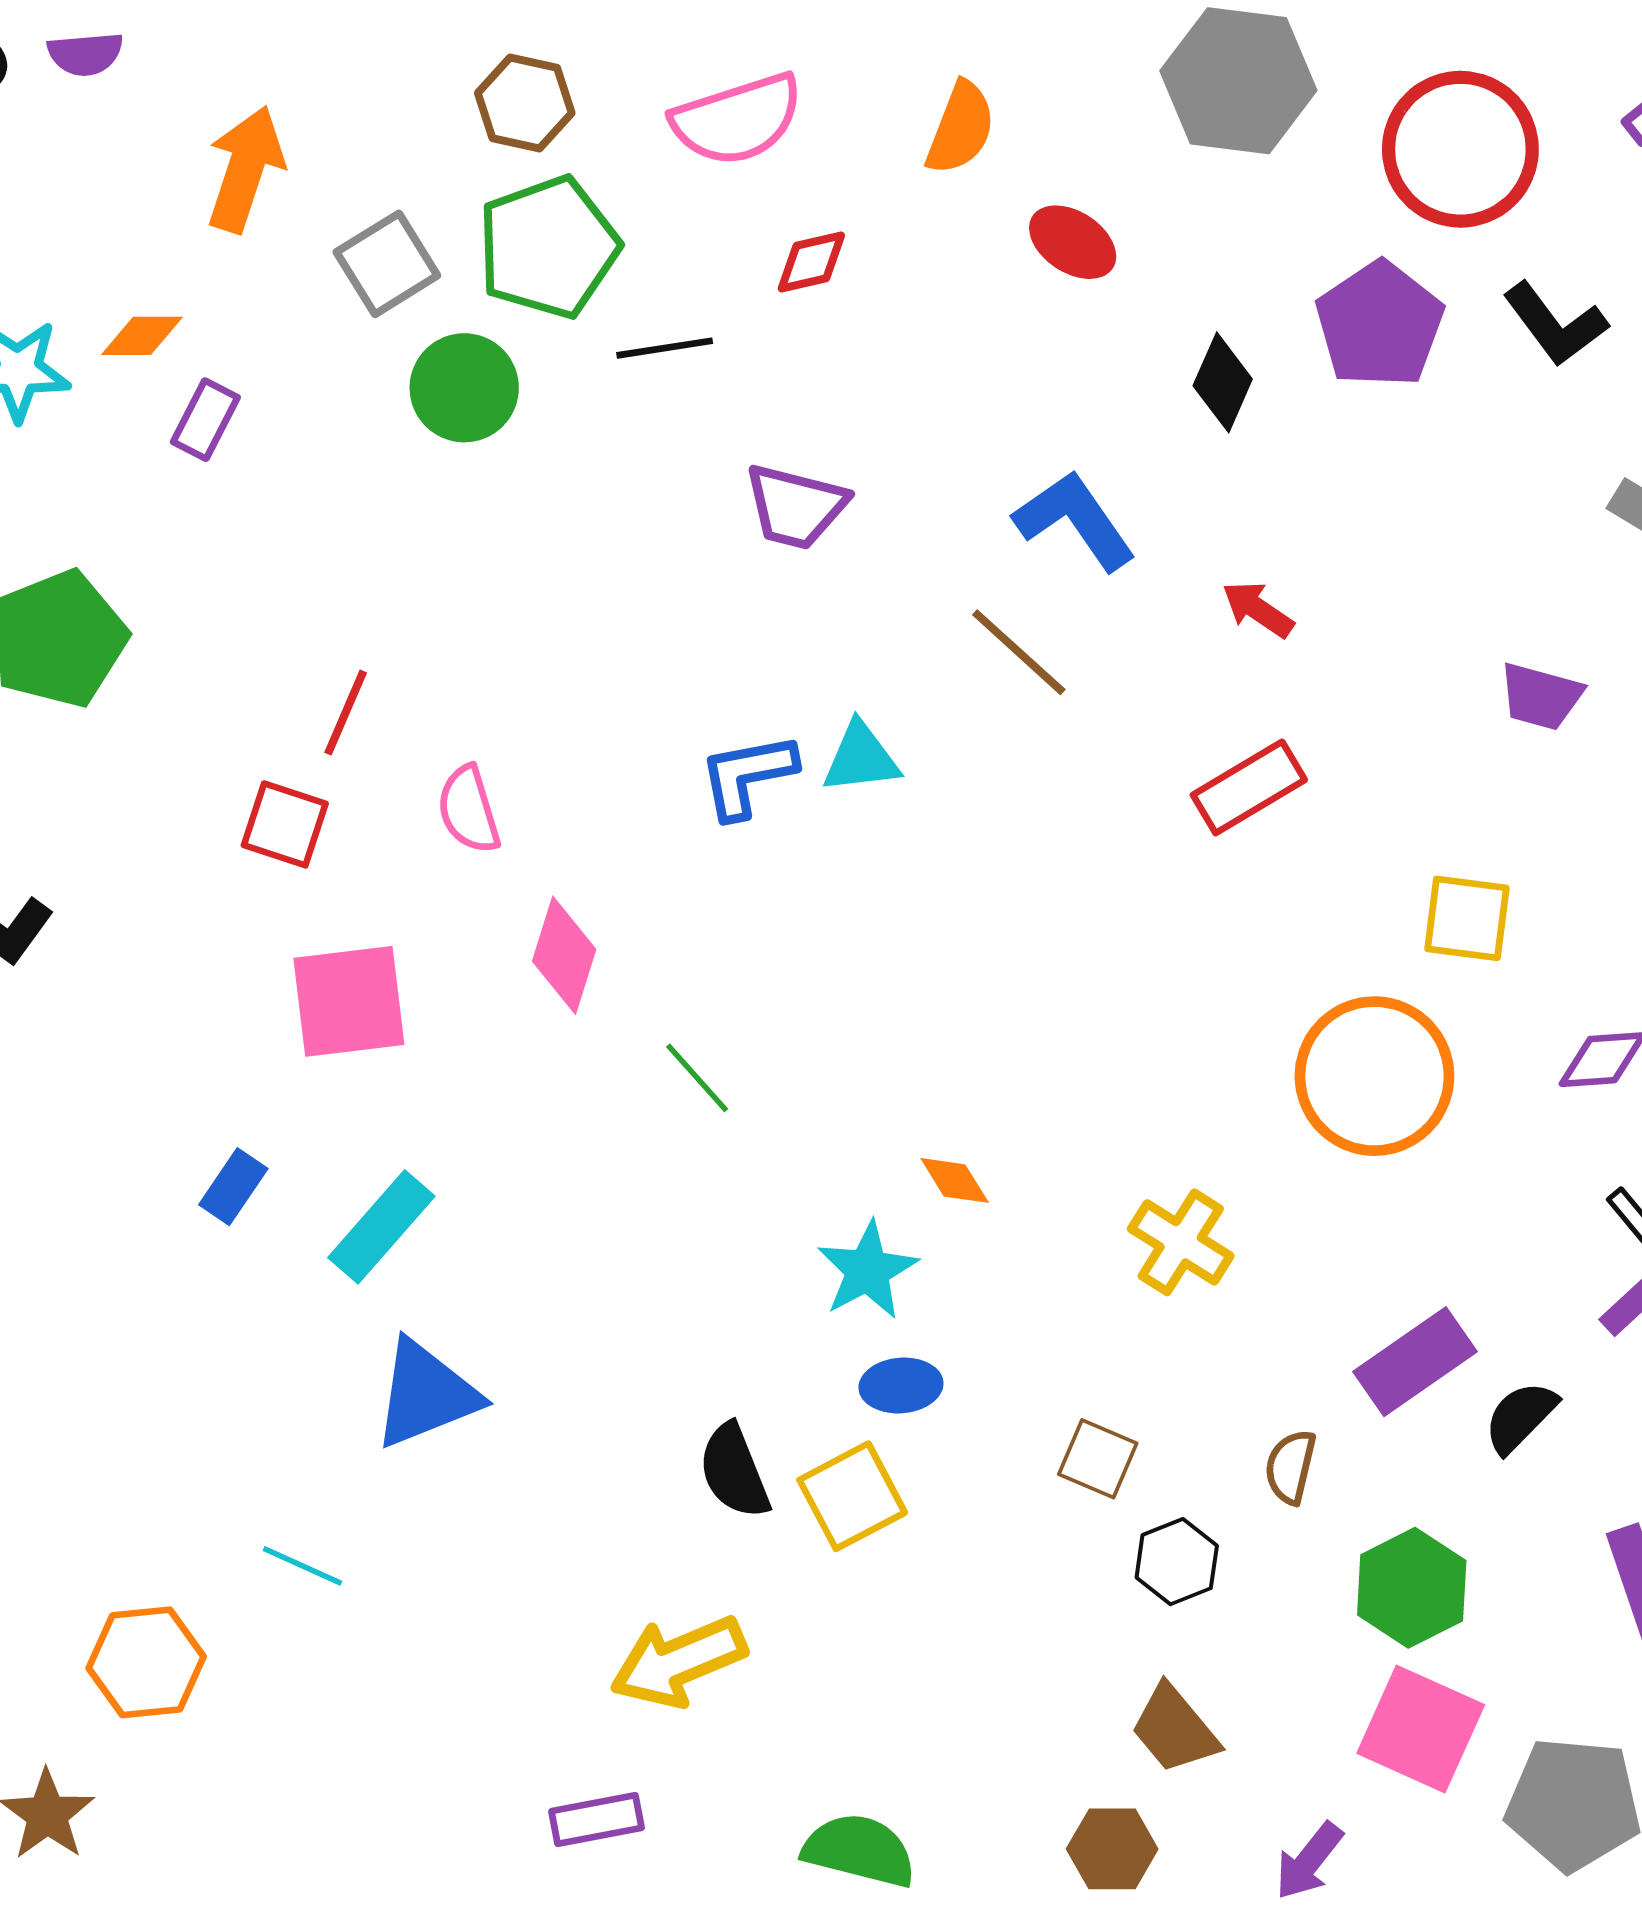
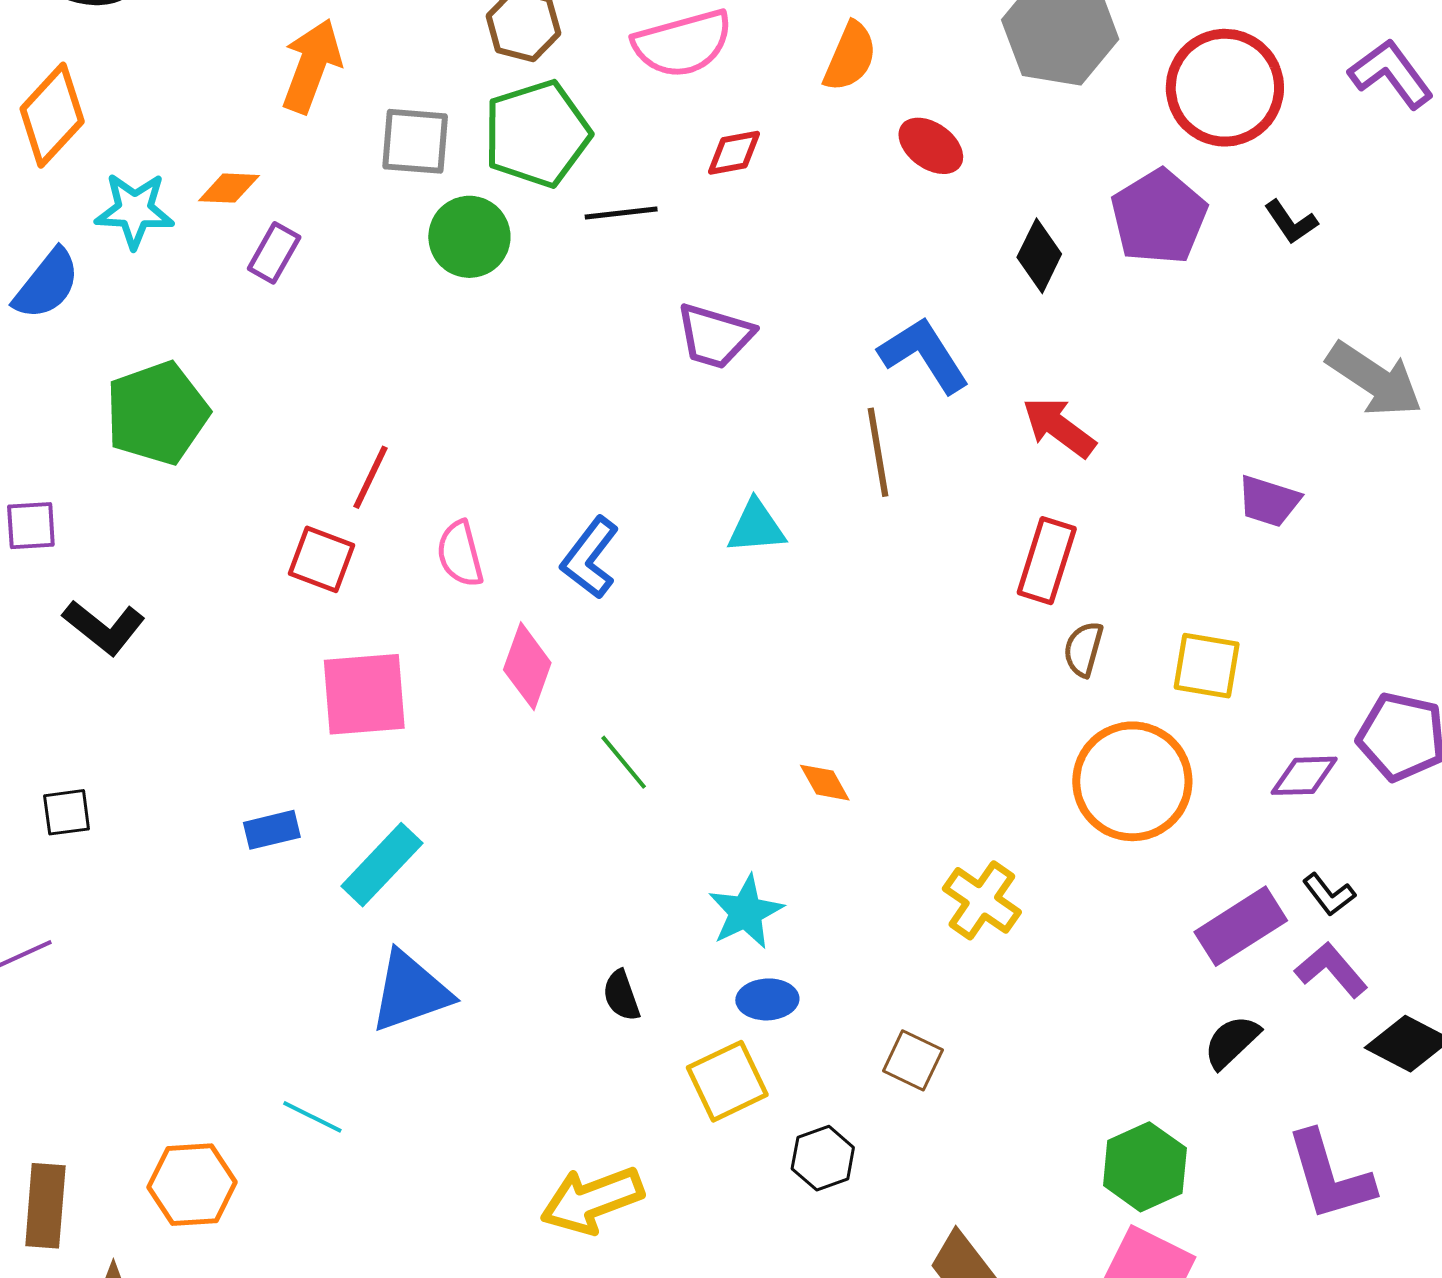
gray square: (387, 264) -> (415, 141), turned 34
black L-shape: (1555, 324) -> (1291, 222), size x0.7
red arrow: (1258, 609) -> (1059, 427), size x1.4
brown line: (1019, 652) -> (878, 452), turned 36
blue L-shape: (747, 776) -> (590, 558), moved, turned -44
red rectangle: (1249, 787) -> (1047, 561), turned -44
orange diamond: (955, 1180) -> (825, 783), moved
blue rectangle: (233, 1187) -> (272, 830), turned 40
purple rectangle: (1415, 1362) -> (1241, 926), moved
brown semicircle: (1290, 1467) -> (1083, 649), moved
black semicircle: (734, 1471) -> (621, 996), moved, size x0.7
black hexagon: (1177, 1562) -> (823, 1158), moved

